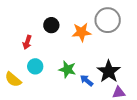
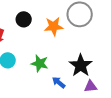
blue arrow: (87, 80) -> (59, 82), moved

